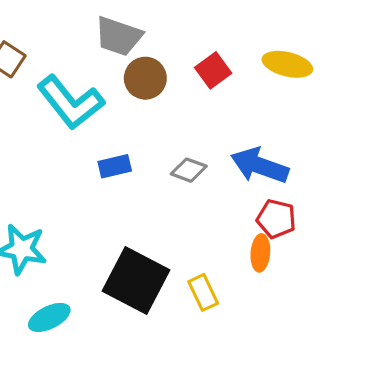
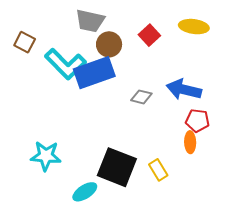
blue rectangle: (115, 166) -> (94, 73), moved, size x2.0
cyan ellipse: (49, 317) -> (85, 192), moved

